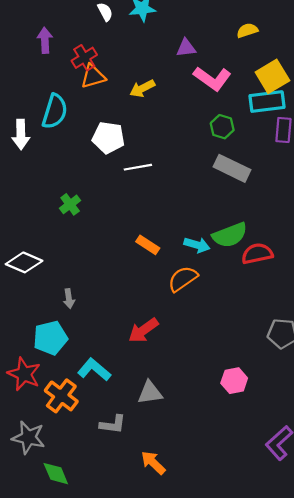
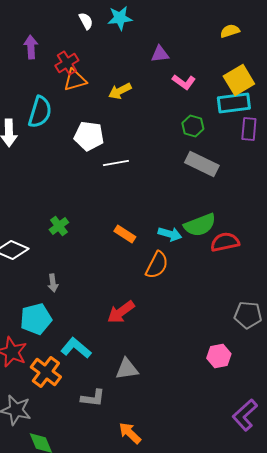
yellow semicircle: (247, 30) -> (230, 31), moved
pink L-shape: (212, 79) -> (184, 82), size x0.7
green cross: (70, 204) -> (59, 226), moved
orange semicircle: (183, 279) -> (157, 265), turned 152
pink hexagon: (234, 381) -> (219, 356), moved

